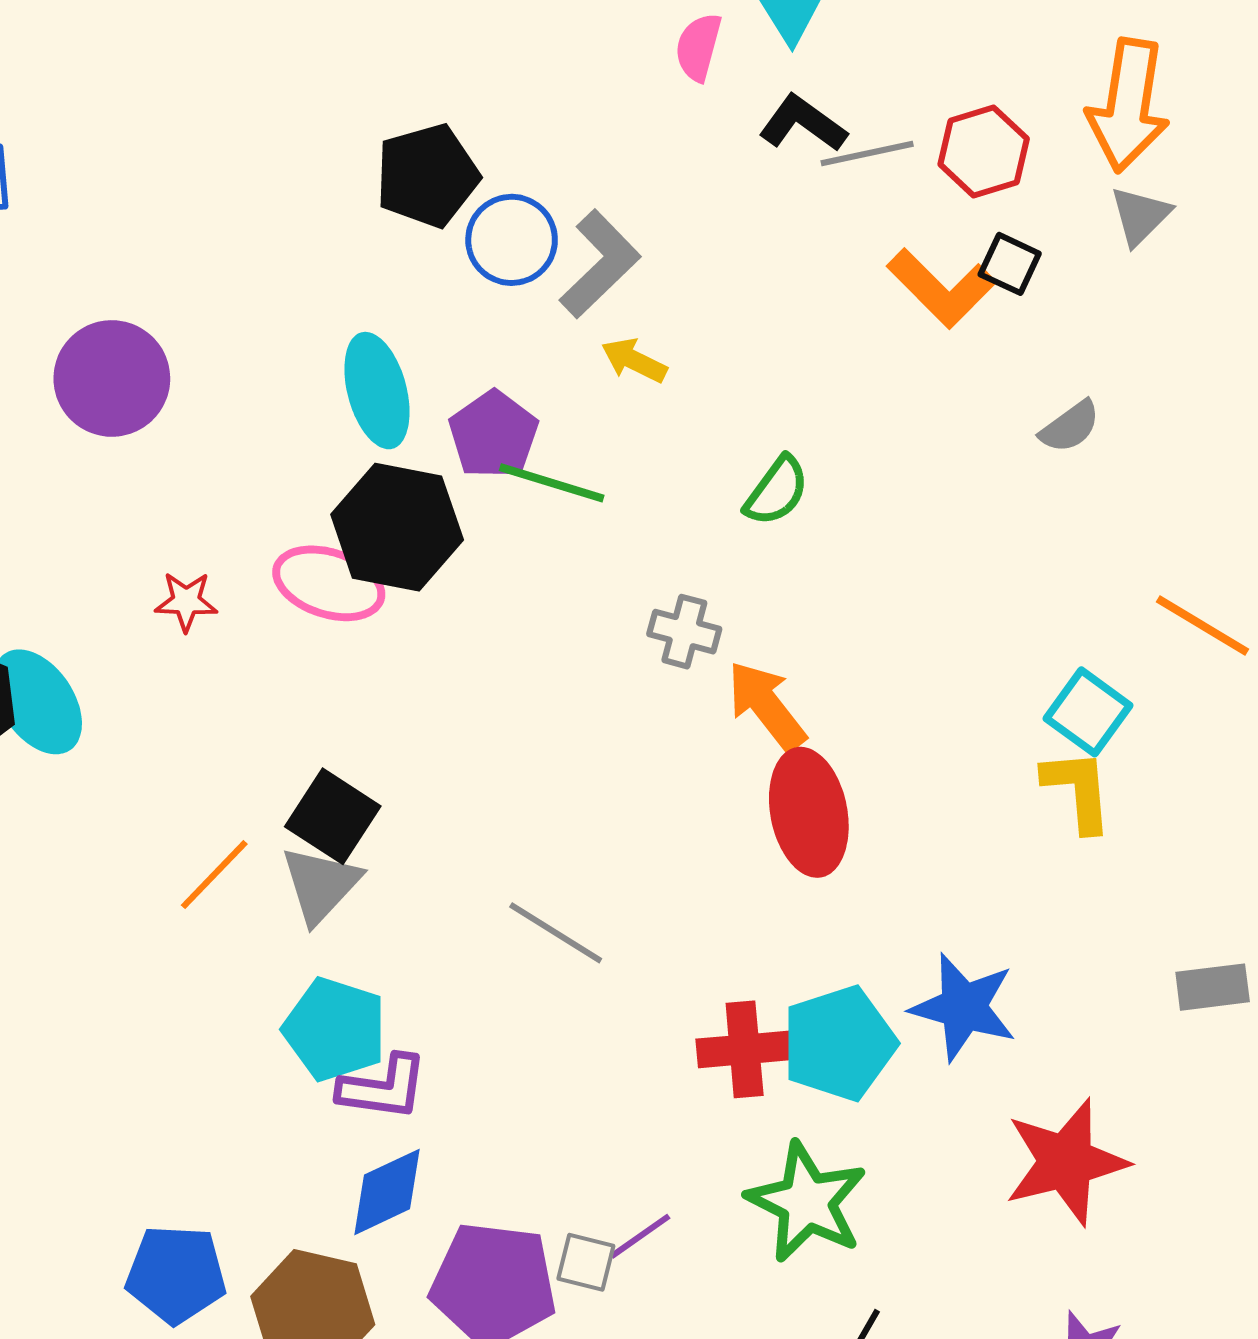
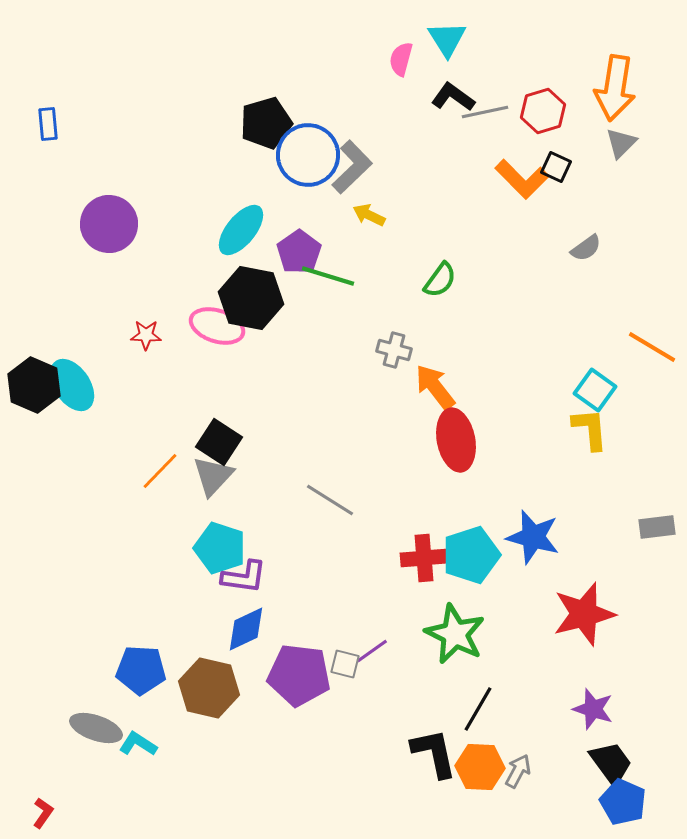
blue circle: (512, 240) -> (308, 155), size x1.4
cyan ellipse: (377, 391) -> (241, 230), turned 54

